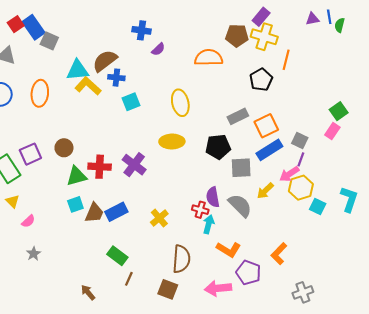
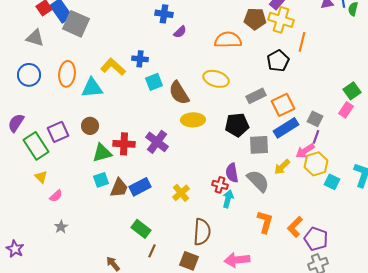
gray square: (49, 41) -> (76, 24), size x1.5
brown semicircle: (105, 61) -> (179, 93), moved, turned -85
cyan triangle: (78, 70) -> (92, 88), moved
yellow ellipse: (180, 103) -> (216, 79), moved, turned -60
orange L-shape: (229, 249) -> (265, 222), moved, turned -105
purple pentagon: (248, 273) -> (316, 239), moved

